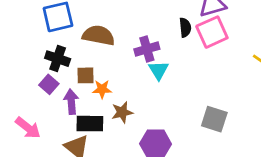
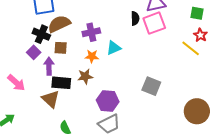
brown semicircle: (98, 35) -> (59, 24), moved, turned -40
purple cross: (147, 49) -> (91, 32), moved
cyan triangle: (159, 70) -> (114, 48), turned 35
orange star: (102, 89) -> (92, 56), moved

